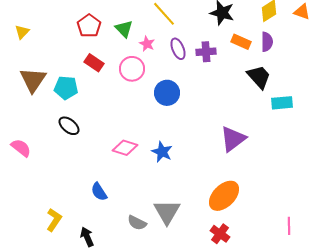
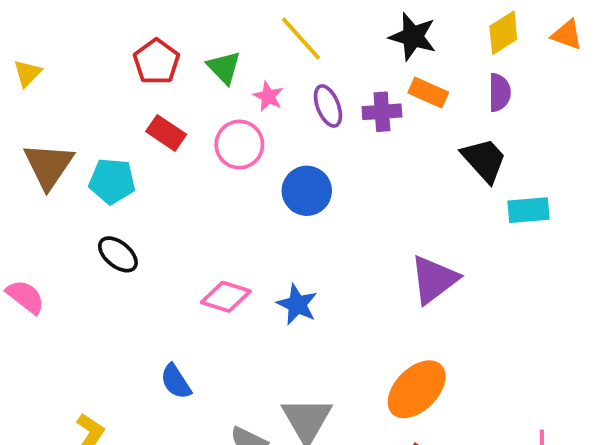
orange rectangle: (241, 42) -> (428, 92), moved

